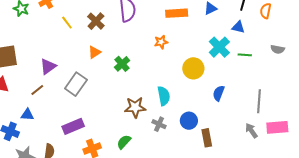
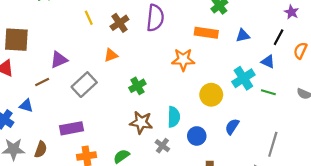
orange star: (161, 42) -> (183, 60), size x1.5
green cross: (122, 64) -> (137, 86), moved
blue circle: (189, 121) -> (197, 136), moved

